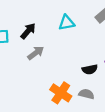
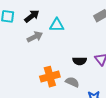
cyan triangle: (67, 23) -> (57, 25), moved
orange cross: (61, 93) -> (50, 77), turned 30

